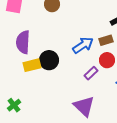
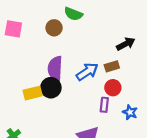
purple semicircle: (23, 42) -> (55, 68), moved
purple rectangle: (91, 73) -> (104, 105), moved, turned -40

